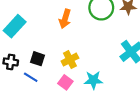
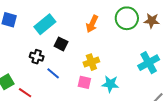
black square: (38, 59) -> (61, 44), moved
pink square: (65, 82) -> (84, 82), turned -32

